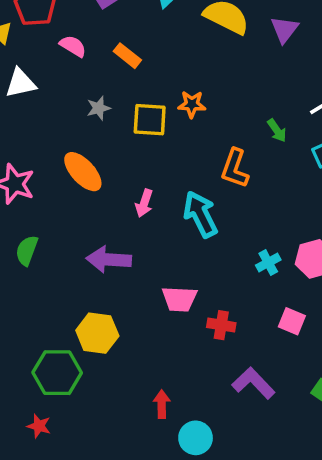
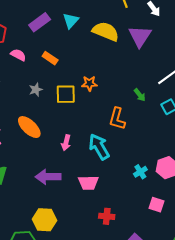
purple triangle: (284, 29) -> (140, 36), size x1.4
pink trapezoid: (179, 299) -> (88, 183), moved
red cross: (221, 325) -> (107, 216), moved

